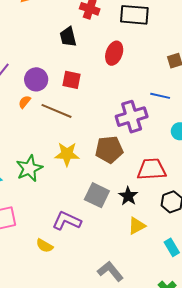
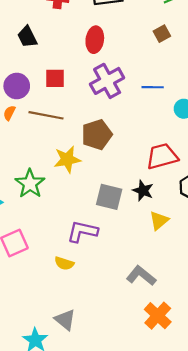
black trapezoid: (68, 37) -> (27, 37), moved
blue line: (160, 96) -> (153, 87), moved
purple cross: (132, 117) -> (107, 81), moved
brown pentagon: (109, 150) -> (97, 135), moved

